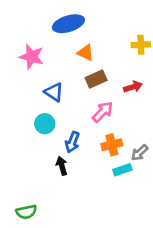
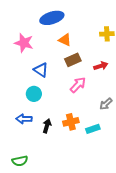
blue arrow: (72, 142) -> (24, 119), moved, turned 70
orange cross: (112, 145) -> (71, 122), moved
gray arrow: (140, 153) -> (106, 104), moved
black arrow: (62, 166) -> (47, 126), turned 32

